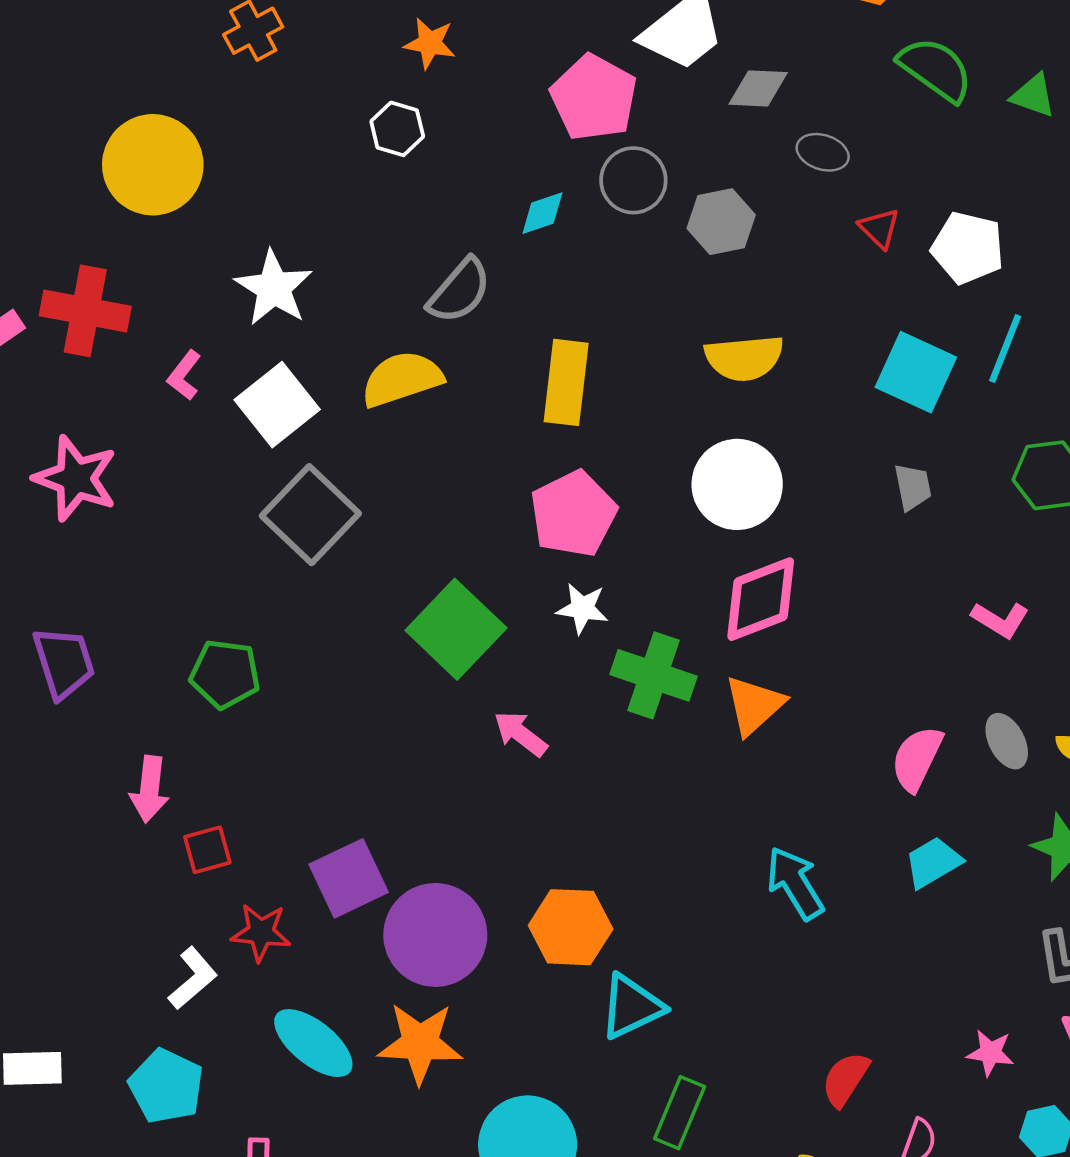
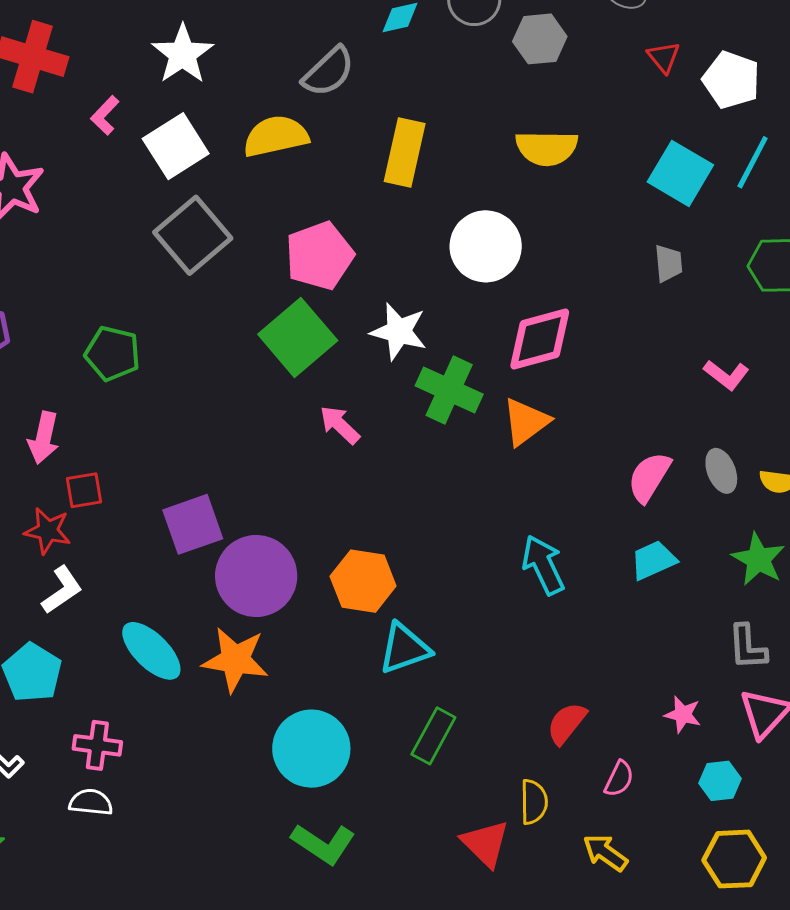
white circle: (737, 484) -> (486, 246), moved
pink pentagon: (573, 514) -> (320, 256), moved
white star: (582, 608) -> (399, 331), size x1.4
red star: (261, 932) -> (48, 531), moved

